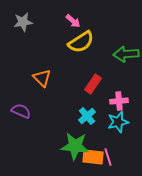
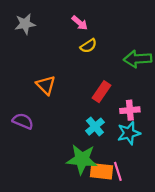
yellow semicircle: (81, 42) -> (88, 46), size x0.6

